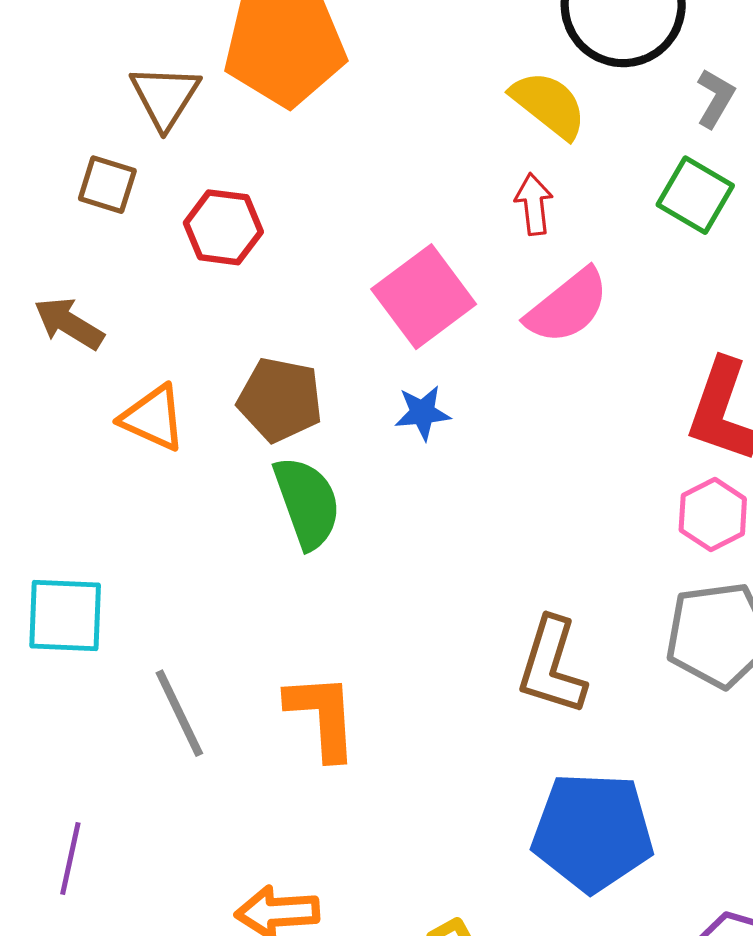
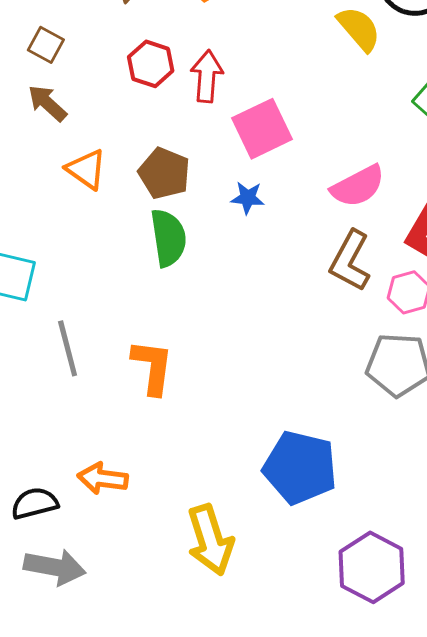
brown square: (107, 185) -> (46, 45), moved
red arrow: (534, 204) -> (207, 76), moved, size x1.4
pink semicircle: (567, 306) -> (358, 186), moved
brown L-shape: (552, 666) -> (350, 261), moved

